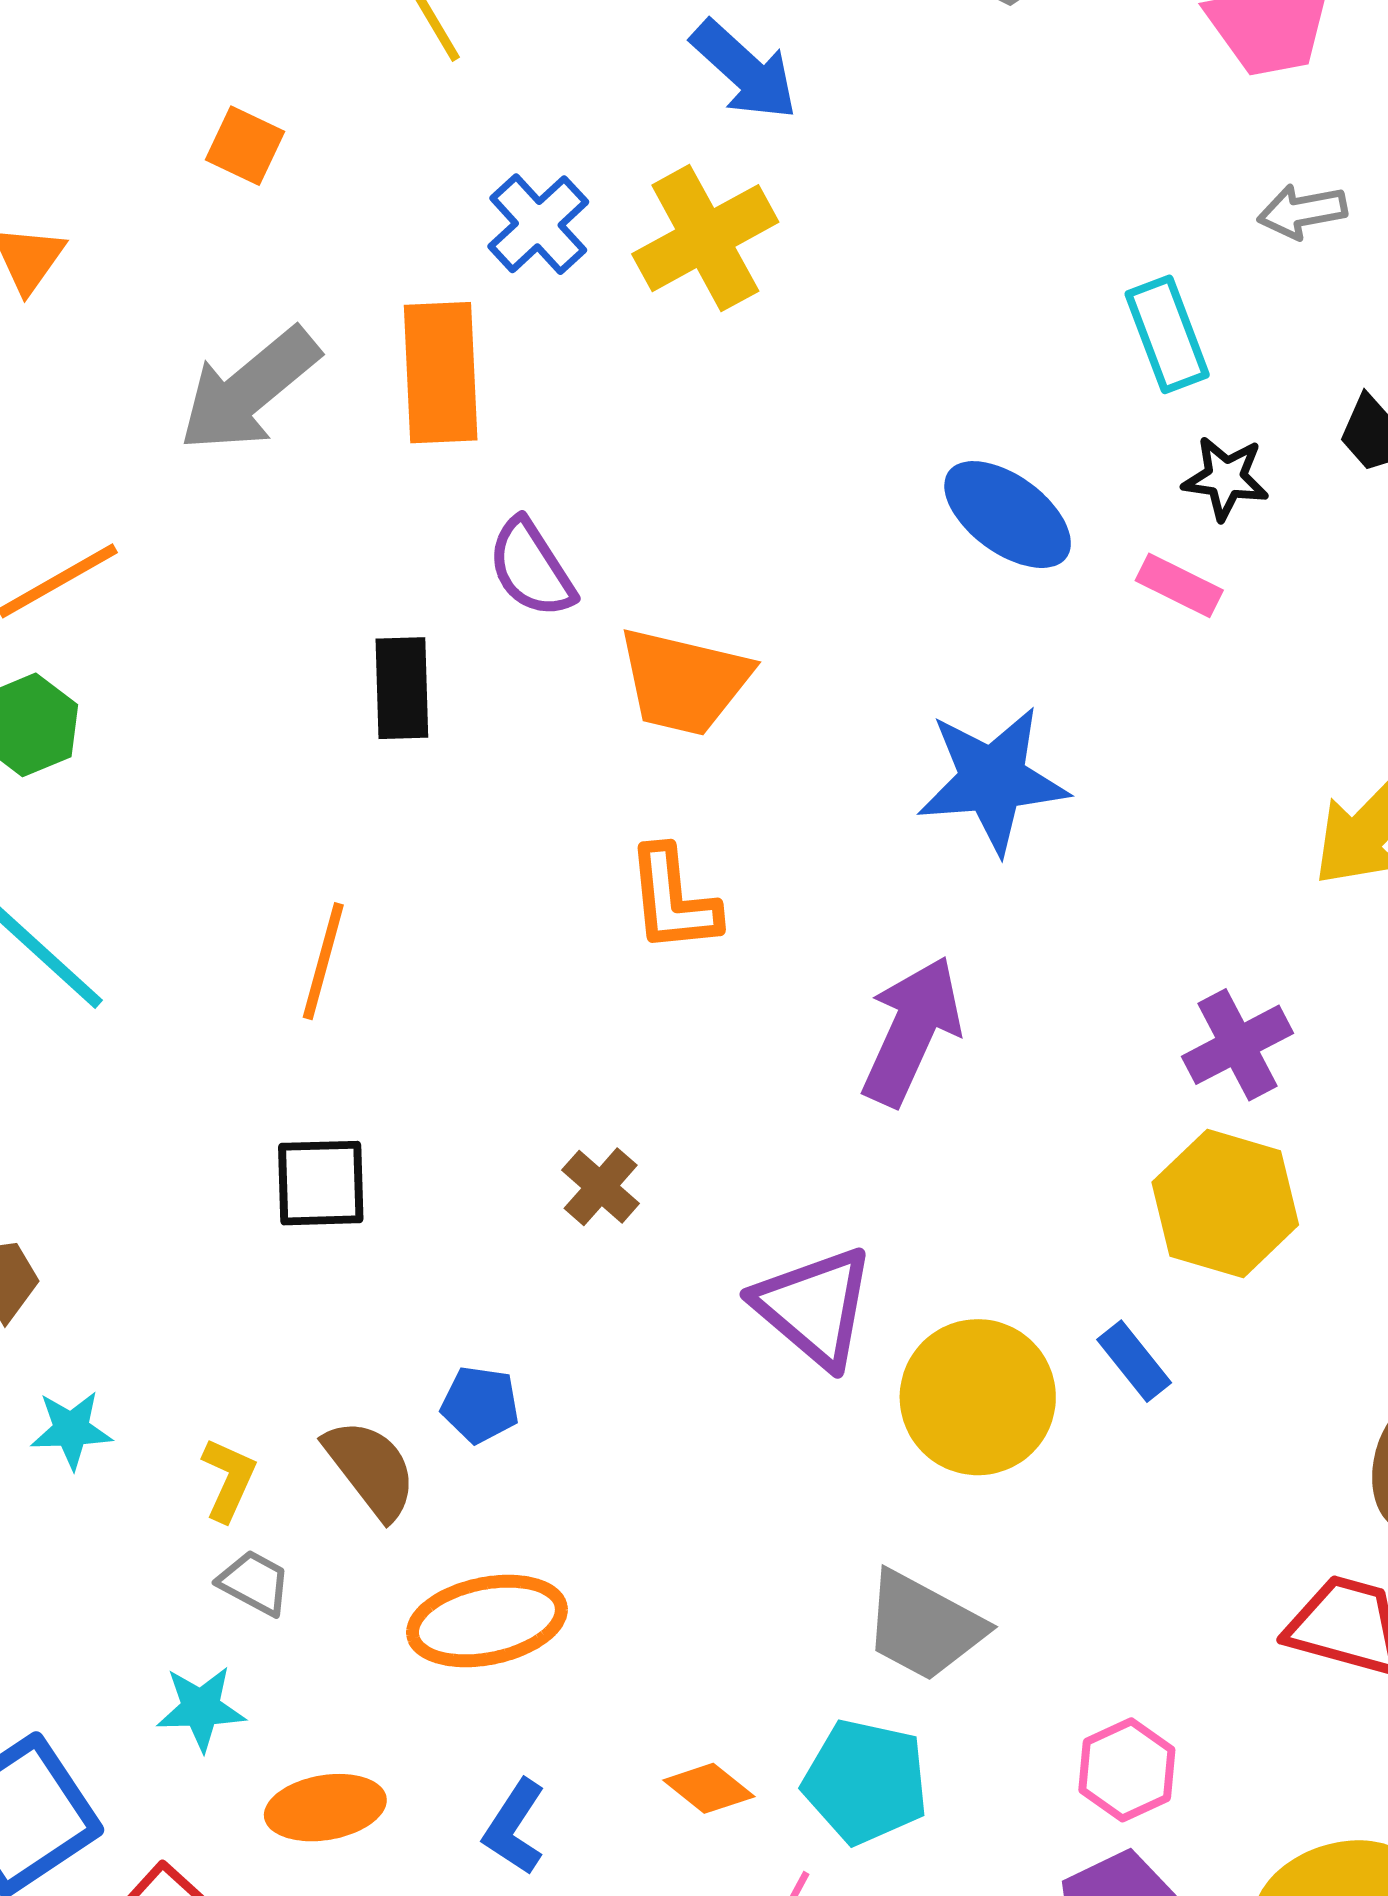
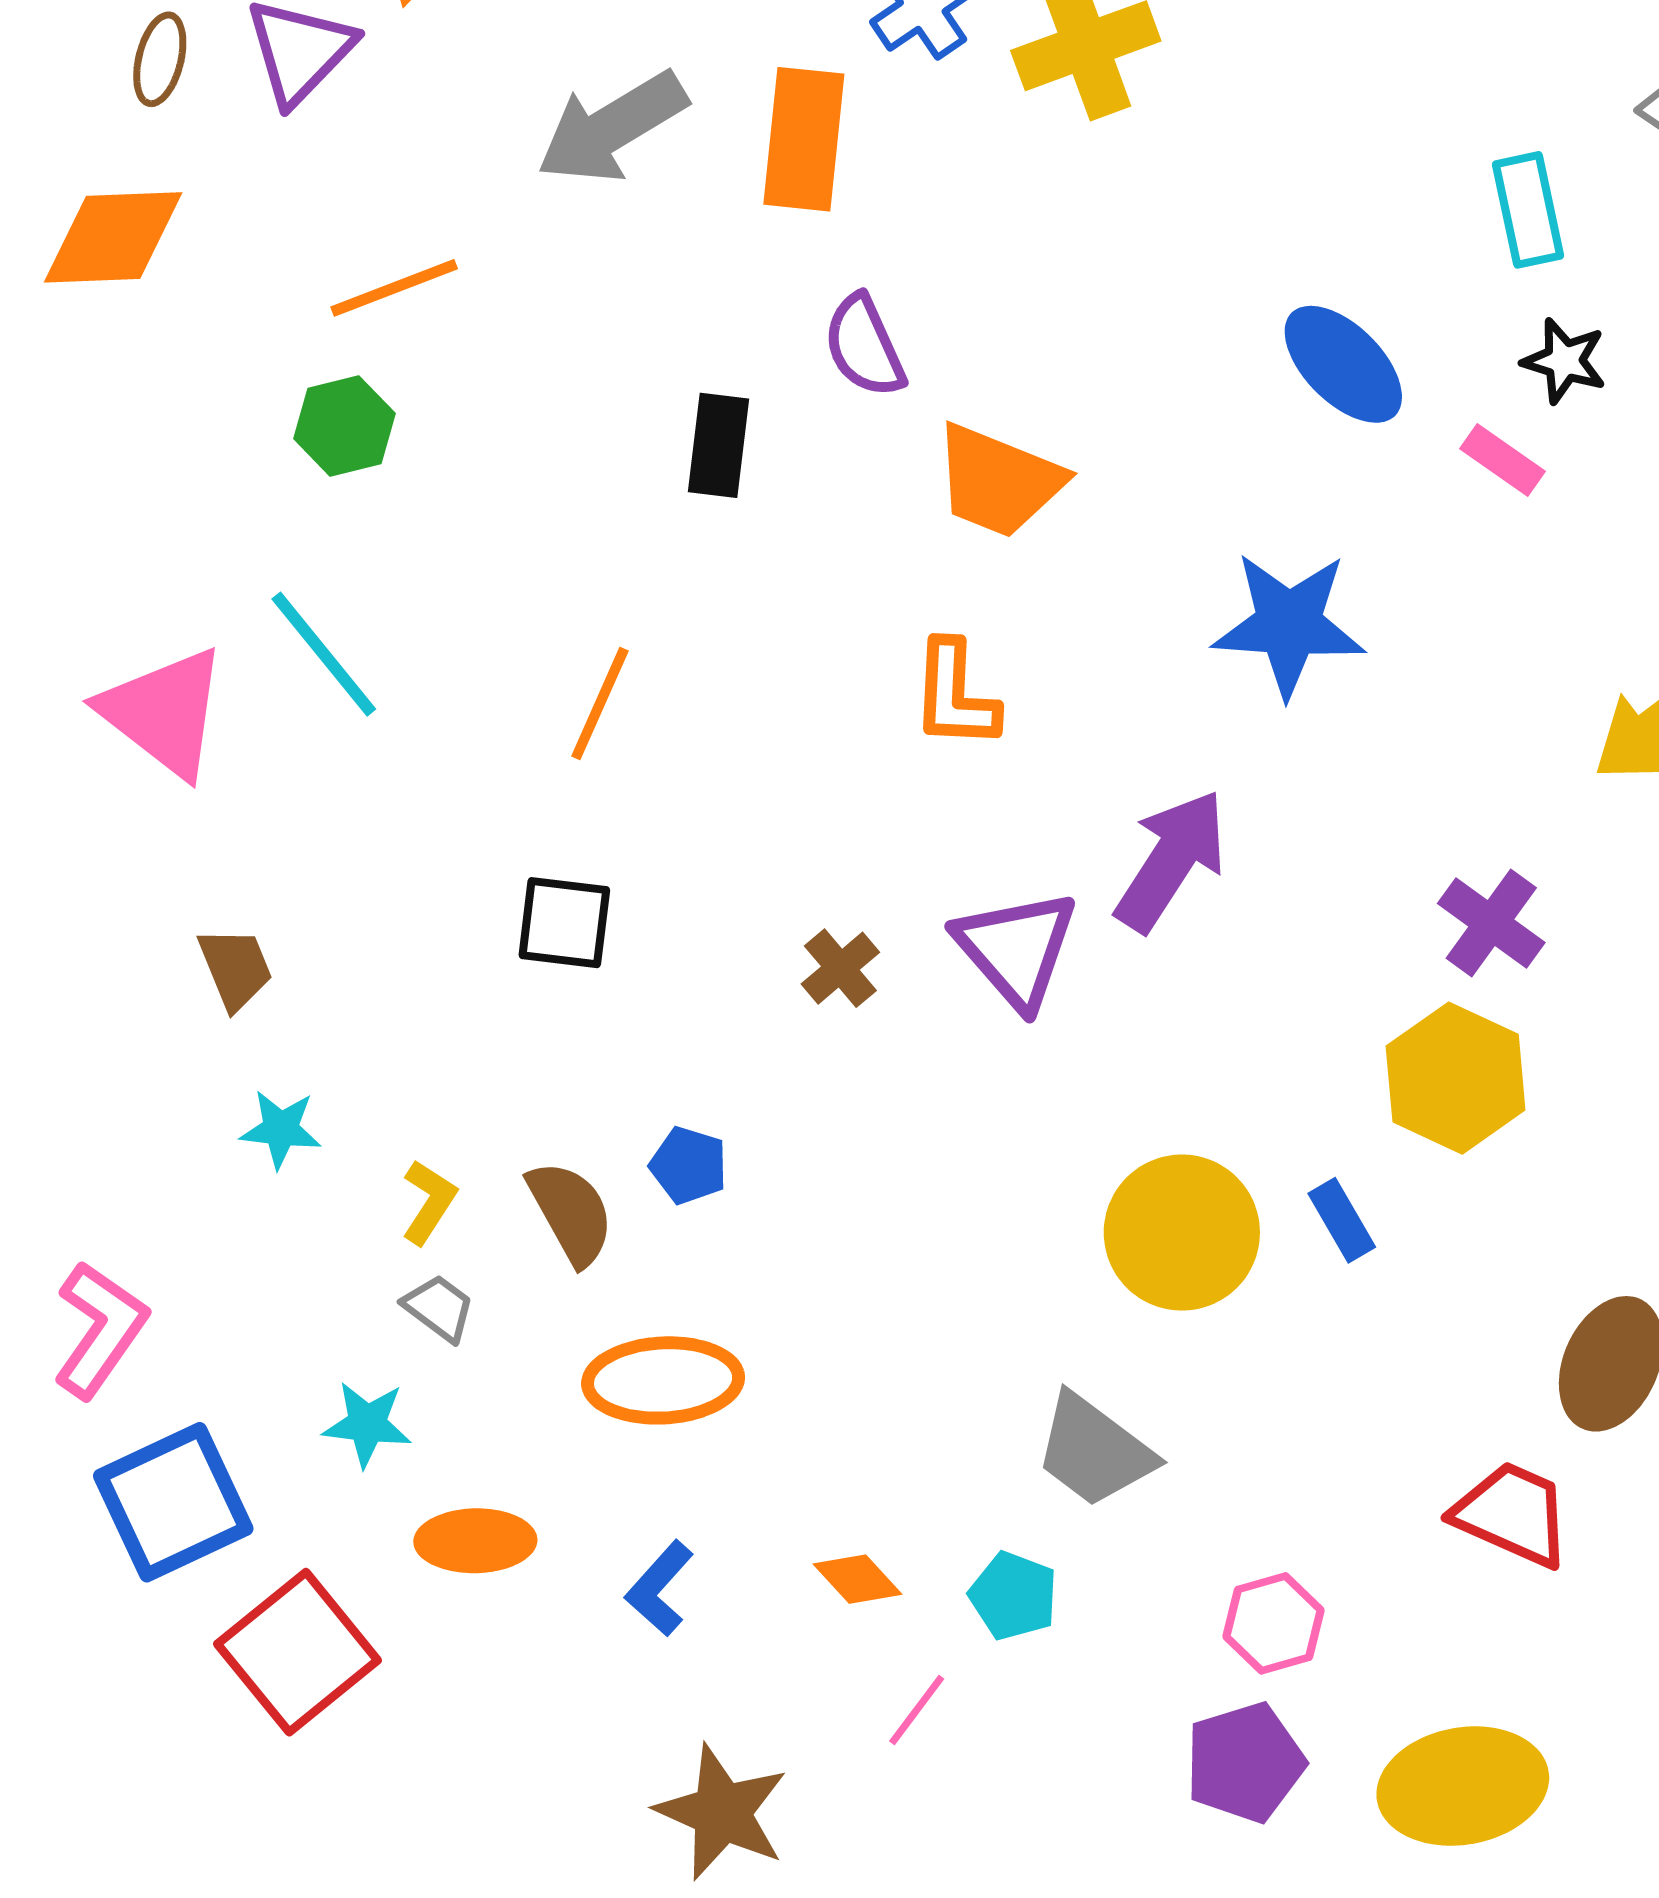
purple cross: (1237, 1045) -> (1491, 923), turned -35
purple triangle: (814, 1307) -> (1016, 949), moved
cyan pentagon: (866, 1782) -> (1013, 1596), size x0.7

